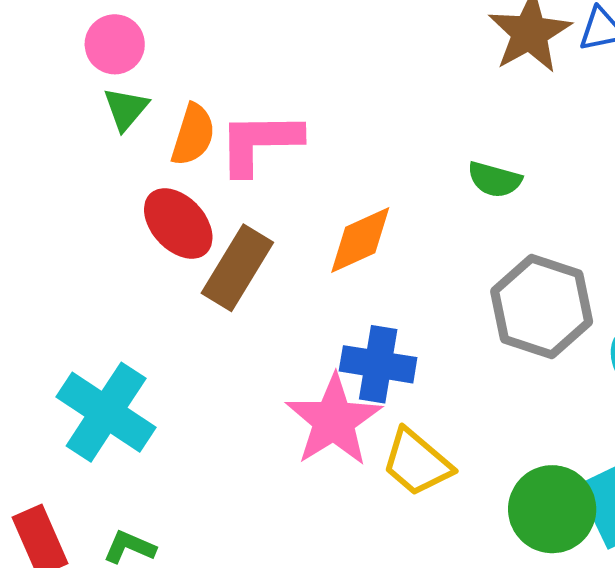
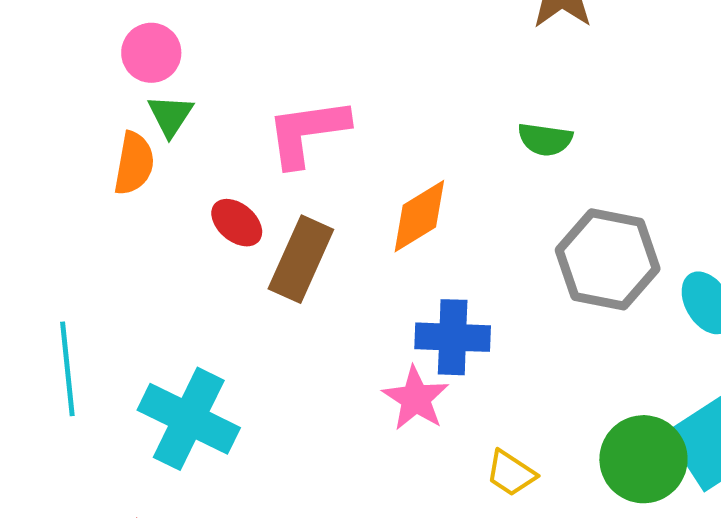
orange semicircle: (193, 135) -> (134, 163), moved
red ellipse: (178, 224) -> (237, 223), size x0.7
pink star: (334, 420) -> (416, 398), size x0.7
yellow trapezoid: (417, 463) -> (511, 473), moved, size x0.7

